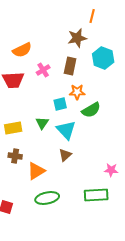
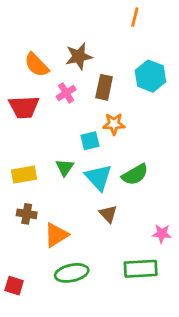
brown star: (77, 38) -> (79, 56), moved
orange semicircle: (22, 50) -> (37, 65), turned 72
green semicircle: (91, 110) -> (135, 175), moved
brown triangle: (65, 155) -> (108, 214), moved, turned -32

